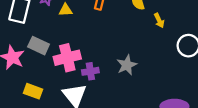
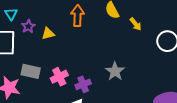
pink cross: (67, 58) -> (59, 77), size x0.7

